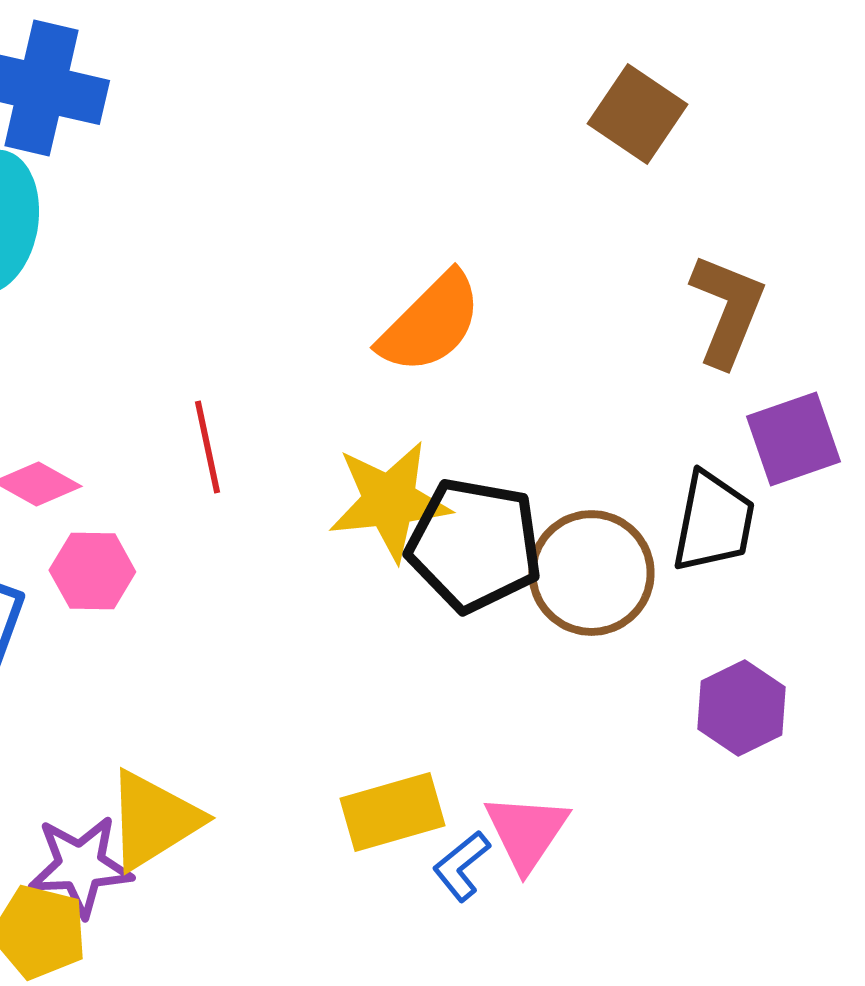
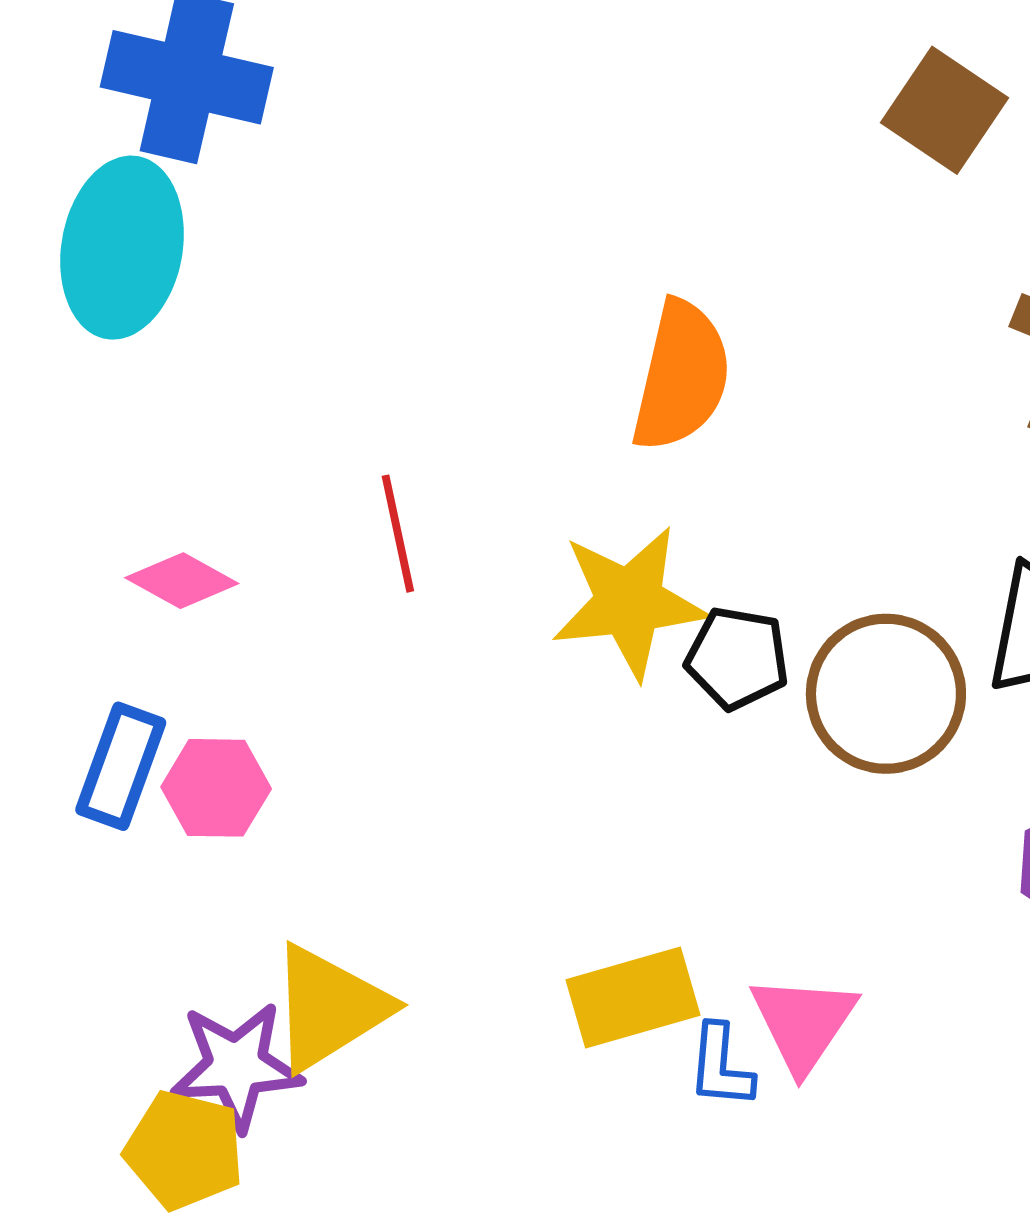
orange semicircle: (430, 323) -> (681, 376), turned -32
black pentagon: (474, 545) -> (737, 658), size x0.6
pink hexagon: (92, 571) -> (216, 788), moved
blue L-shape: (461, 866) -> (721, 1066), turned -46

